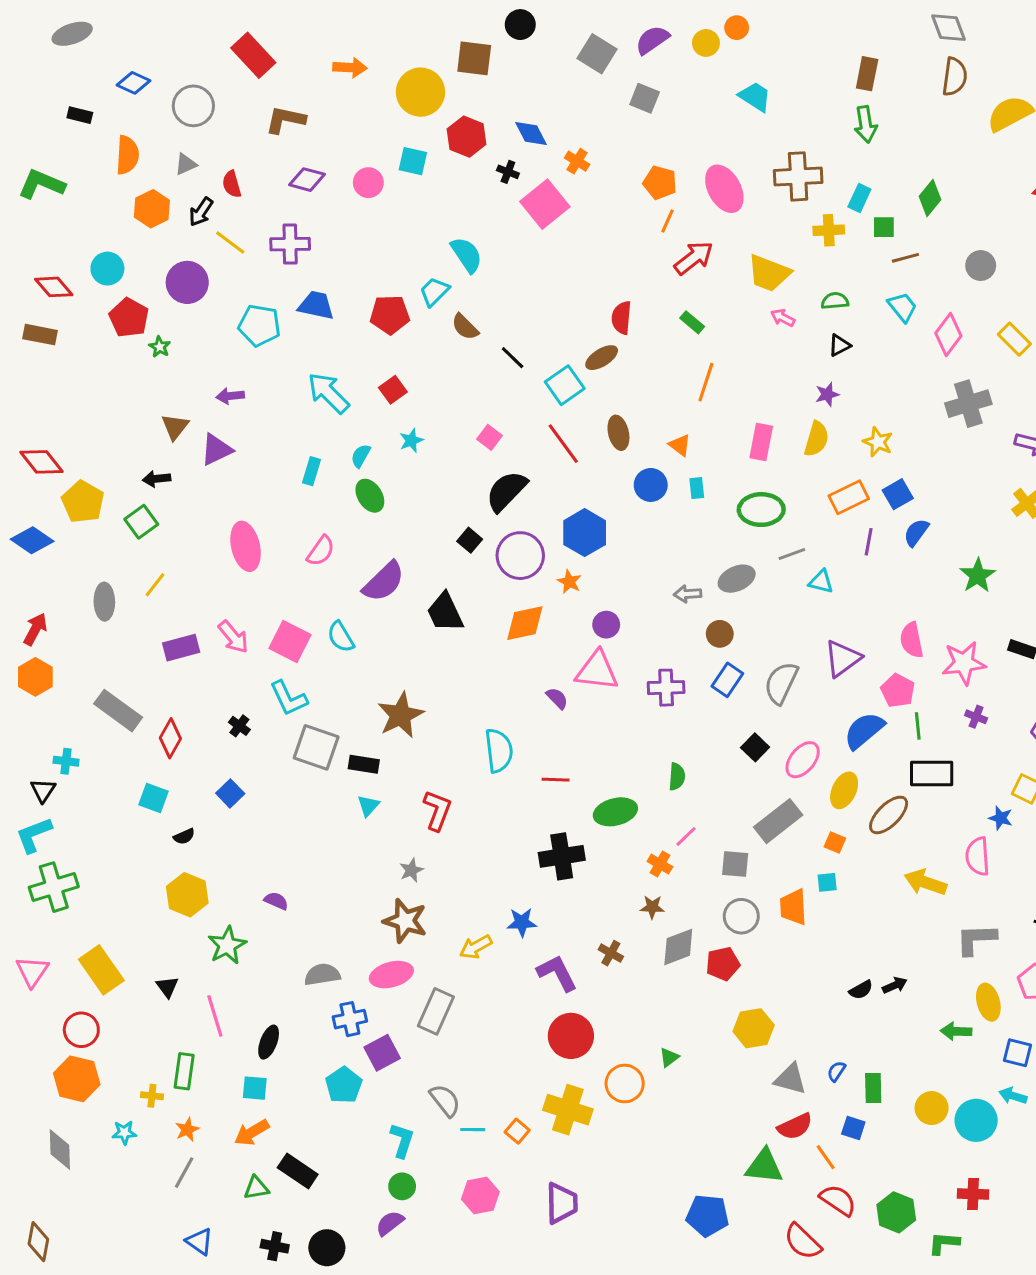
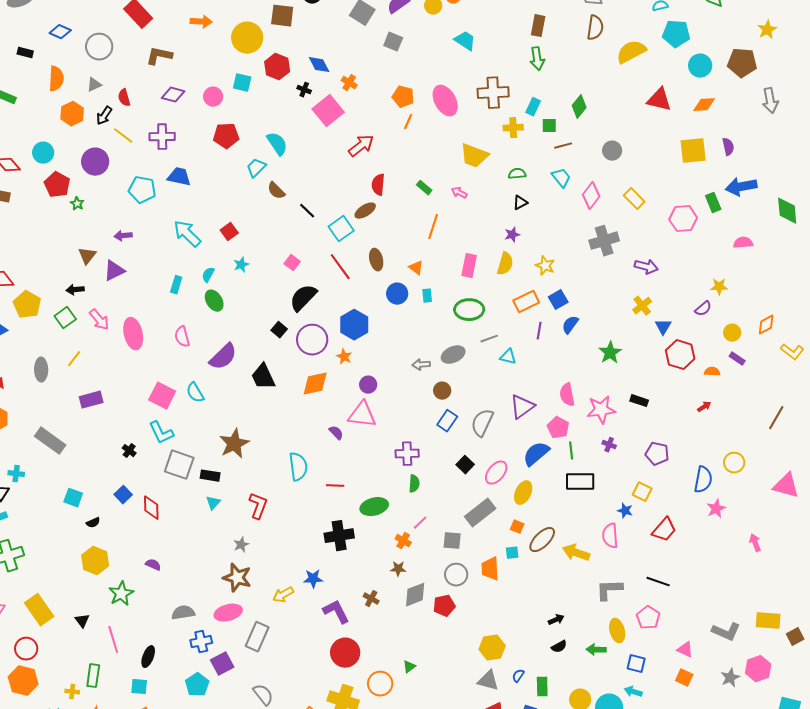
red arrow: (694, 258) -> (361, 146), moved
red pentagon: (390, 315) -> (226, 136), moved
pink arrow: (783, 318) -> (459, 193), moved
pink semicircle: (321, 551) -> (182, 337), turned 130
pink arrow: (233, 637) -> (99, 320), moved
purple cross: (666, 688) -> (407, 454), moved
red diamond: (170, 738) -> (151, 508), moved, turned -30
brown ellipse: (889, 815) -> (542, 540), moved
black semicircle: (861, 990) -> (559, 647), moved
yellow hexagon: (754, 1028) -> (492, 648), moved

